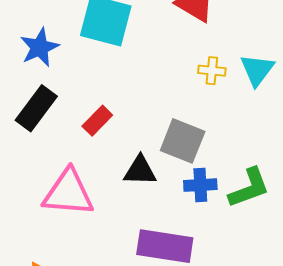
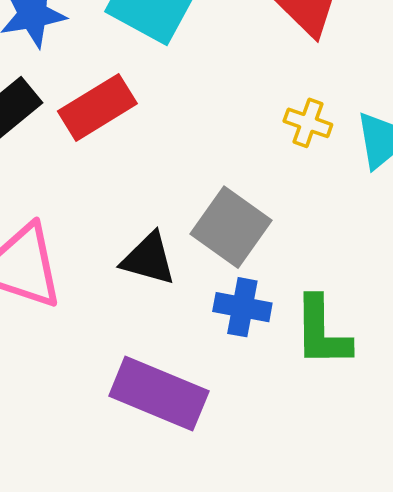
red rectangle: (97, 121) -> (97, 107), moved, size x1.4
green L-shape: (249, 188) -> (322, 332), turned 96

